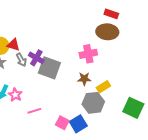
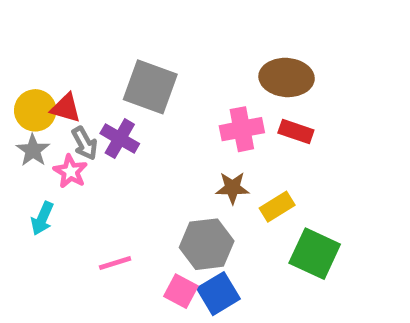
red rectangle: (111, 14) -> (296, 132), moved
gray square: (49, 68) -> (150, 87), moved
pink star: (15, 95) -> (70, 171), moved
gray hexagon: (93, 103) -> (207, 244), moved
green square: (133, 108) -> (315, 254), moved

